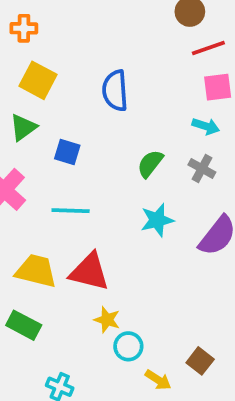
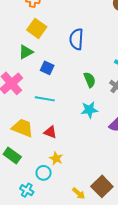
green semicircle: (150, 164) -> (90, 80), turned 112
red triangle: (89, 272) -> (50, 132), size x0.6
cyan circle: (128, 346) -> (44, 173), moved
brown square: (200, 361) -> (102, 186), size x1.5

